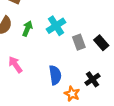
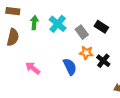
green arrow: (27, 29) -> (34, 23), moved
orange star: (72, 94) -> (86, 53), moved

